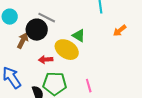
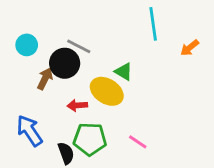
orange arrow: (120, 31) -> (190, 48), moved
pink line: (89, 86) -> (138, 142), turned -40

